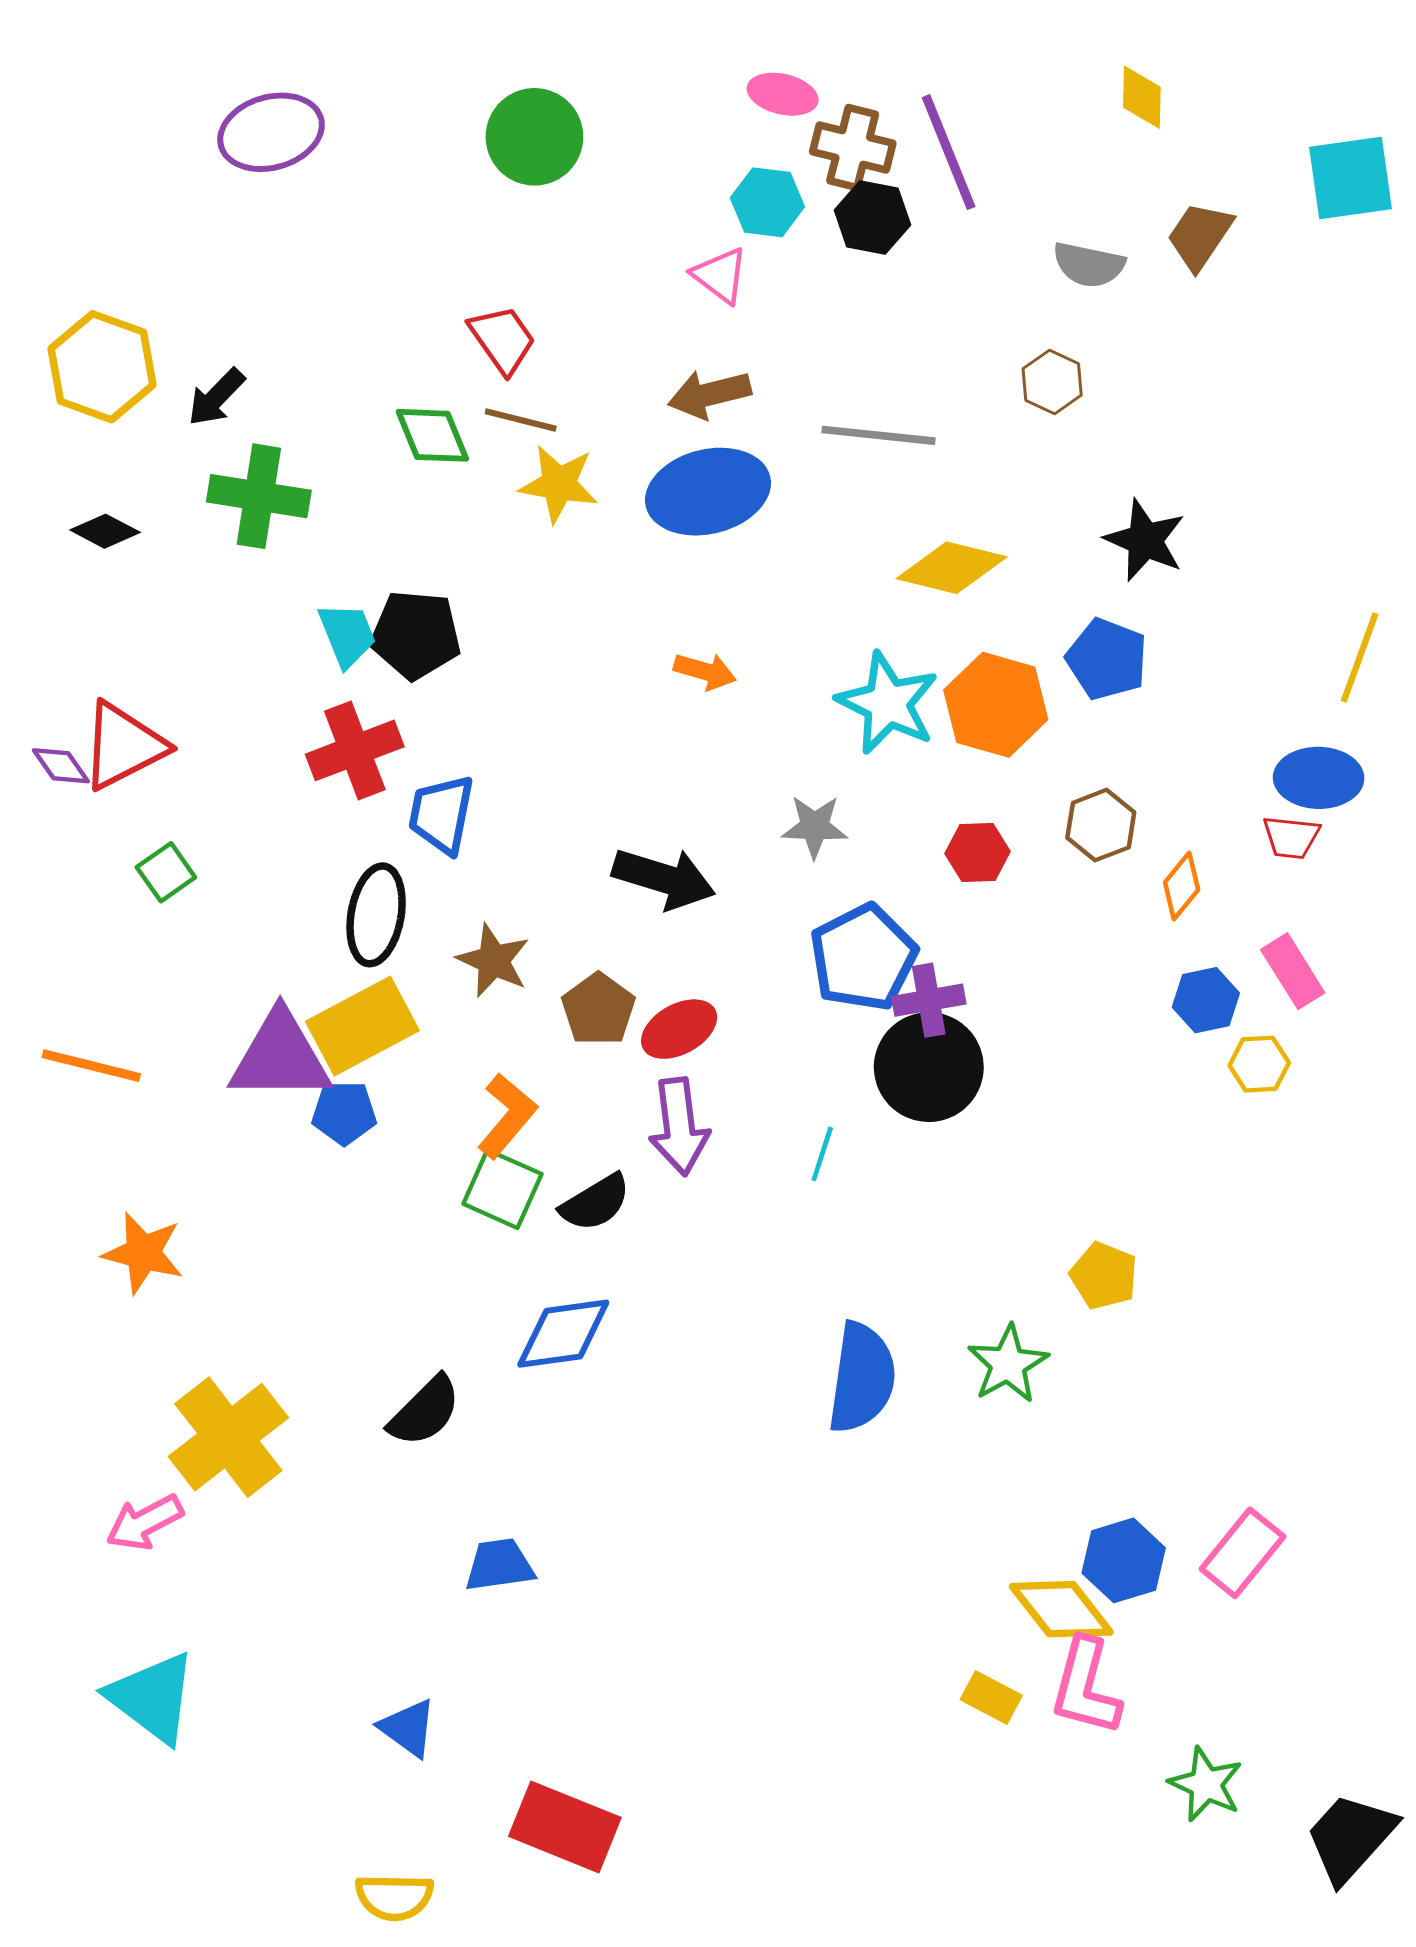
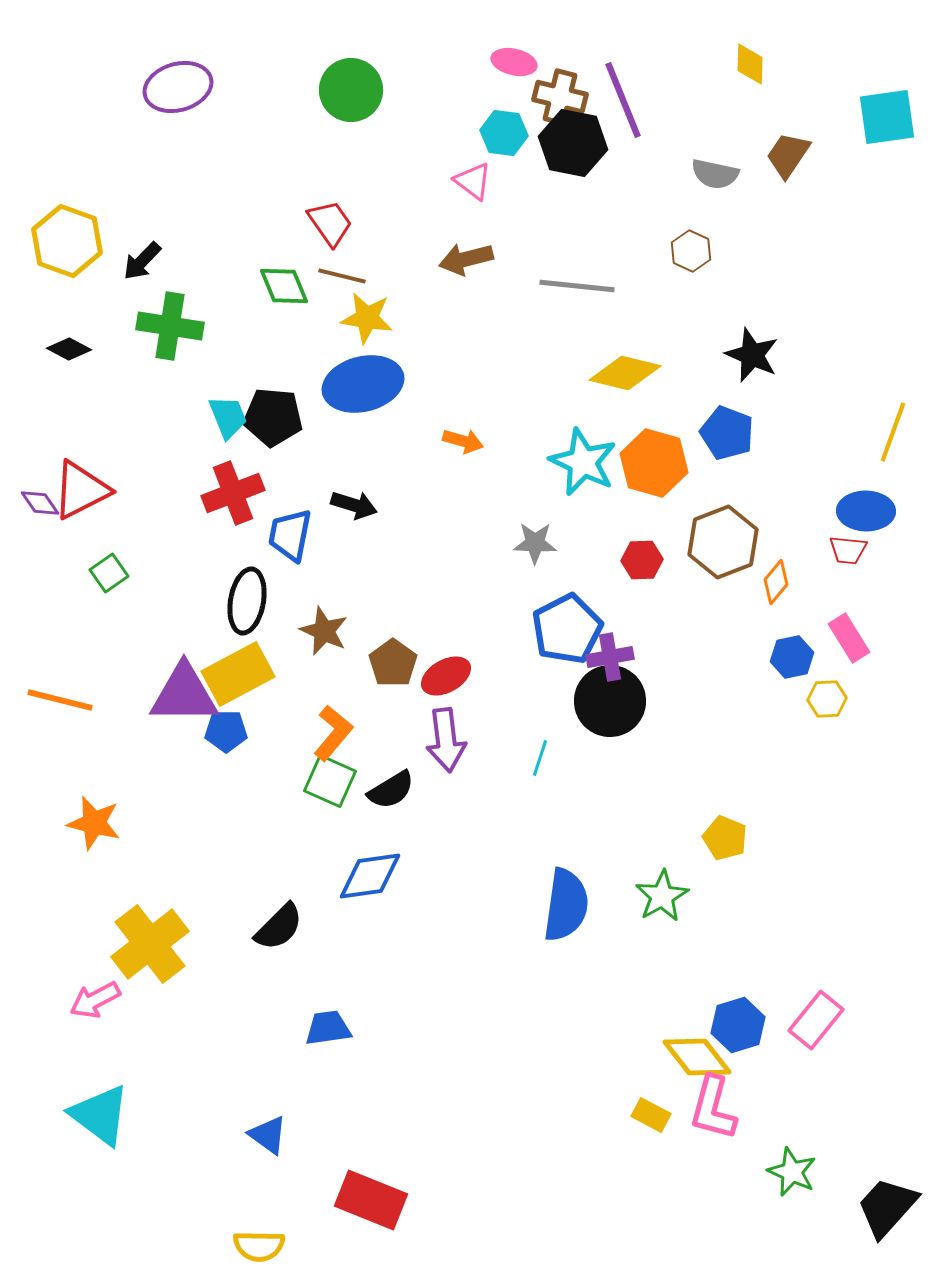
black hexagon: (872, 218) -> (573, 143), size x1.4
blue ellipse: (708, 492) -> (363, 384), moved
brown hexagon: (1101, 825) -> (723, 542), size x1.5
black arrow: (664, 878) -> (354, 505), moved, size x0.7

